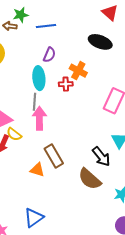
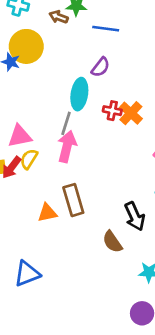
orange cross: (78, 71) -> (131, 113), moved
yellow semicircle: (14, 134) -> (29, 159), turned 70
orange triangle: (37, 170) -> (47, 213), turned -42
brown semicircle: (90, 179) -> (112, 242), size x0.7

